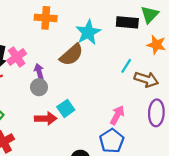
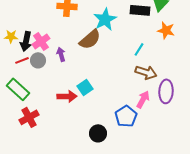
brown arrow: (146, 79) -> (146, 72), moved
gray circle: (39, 87) -> (38, 60), moved
pink arrow: (117, 115) -> (143, 99), moved

